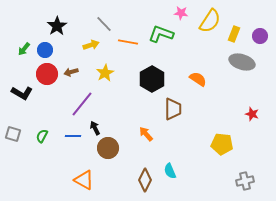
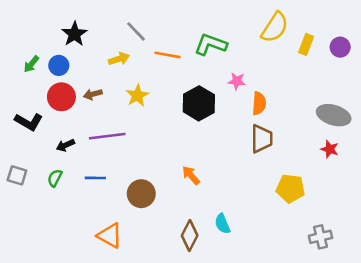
pink star: (181, 13) -> (237, 81), moved
gray ellipse: (242, 62) -> (334, 115), moved
orange semicircle: (198, 79) -> (259, 103), turned 60
purple line: (82, 104) -> (107, 136), turned 44
brown trapezoid: (173, 109) -> (262, 139), moved
black arrow: (95, 128) -> (65, 145), moved, turned -88

